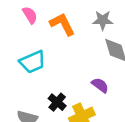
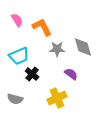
gray star: (103, 20) -> (57, 49), moved
black cross: (57, 102) -> (32, 74), moved

